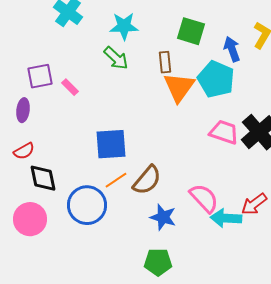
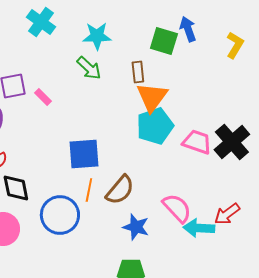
blue arrow: (232, 49) -> (188, 29), moved
cyan pentagon: (216, 79) -> (155, 126), moved, turned 30
orange line: (116, 180) -> (89, 190), turned -45

